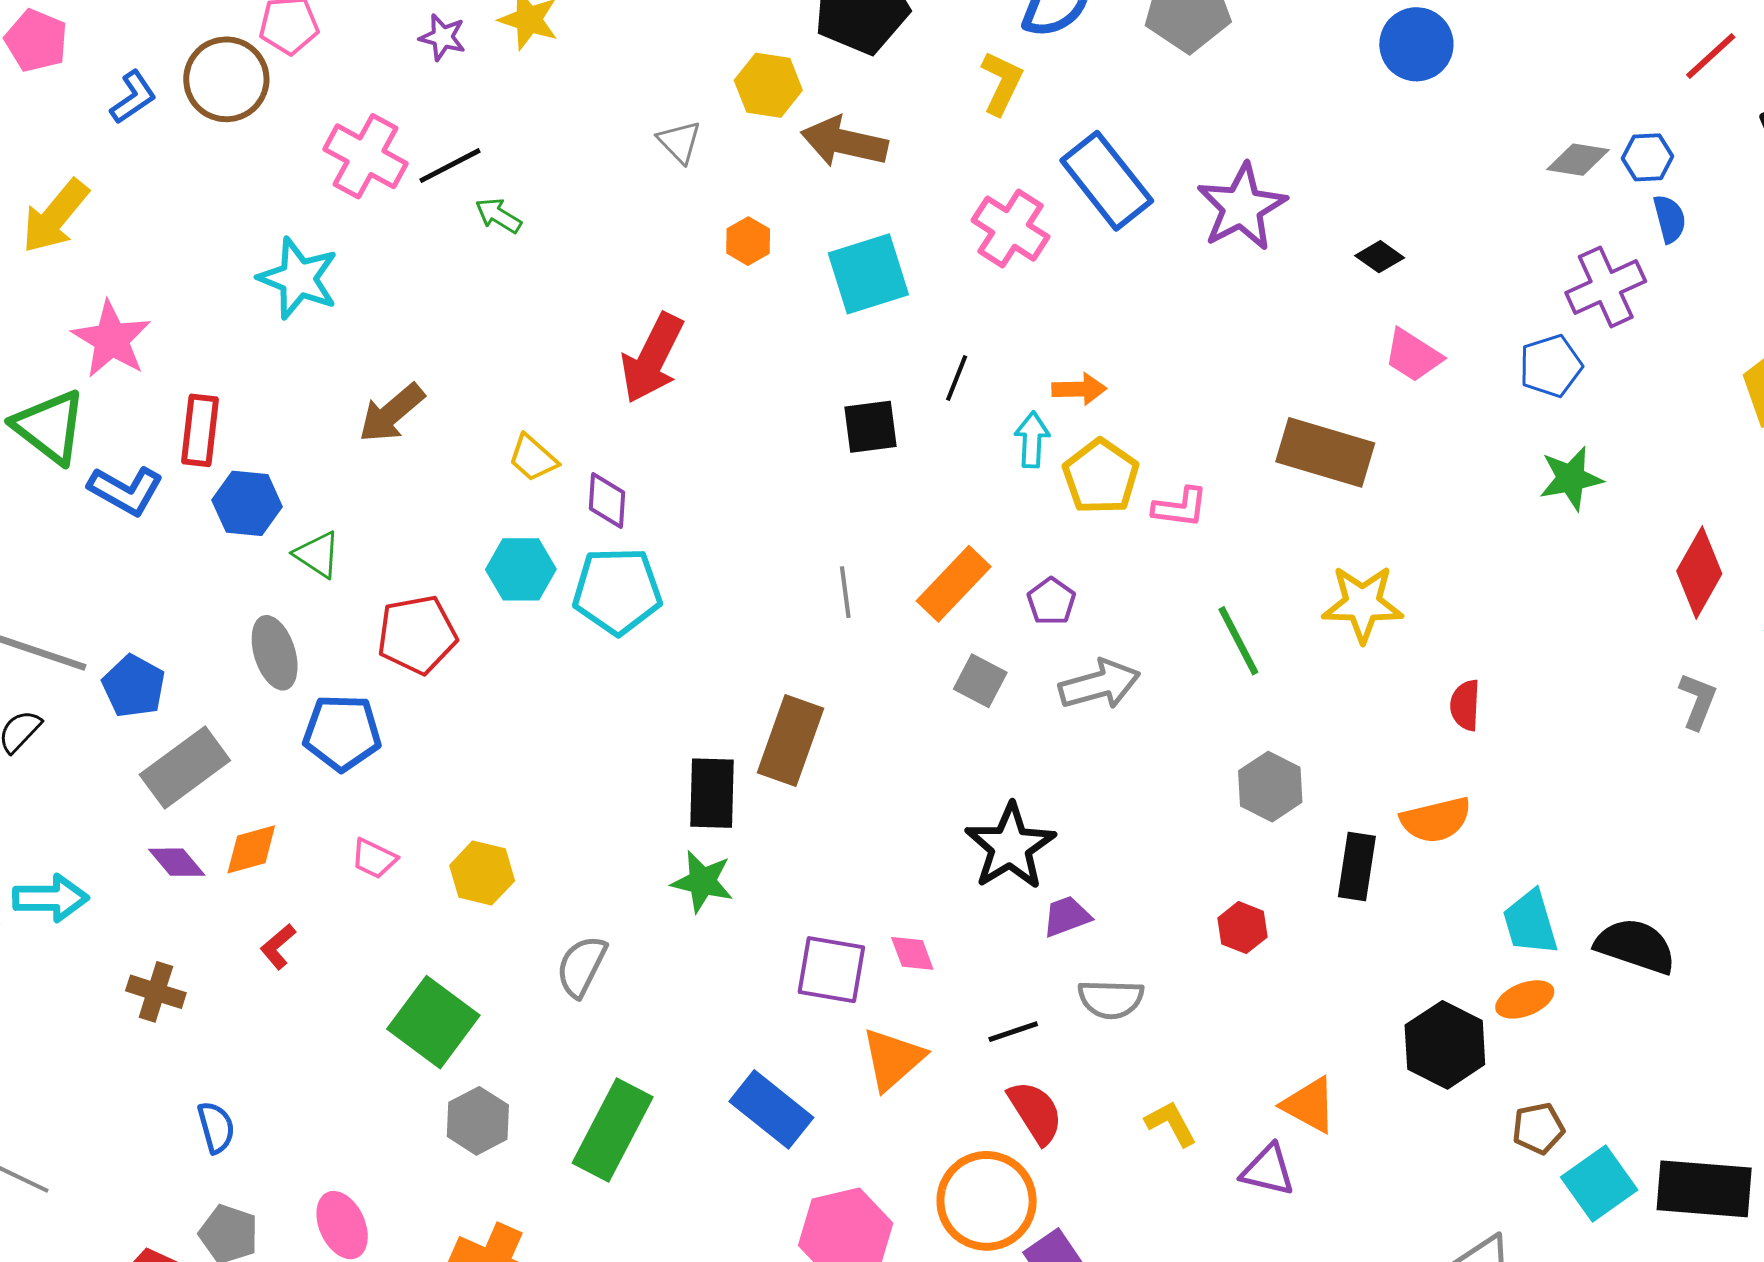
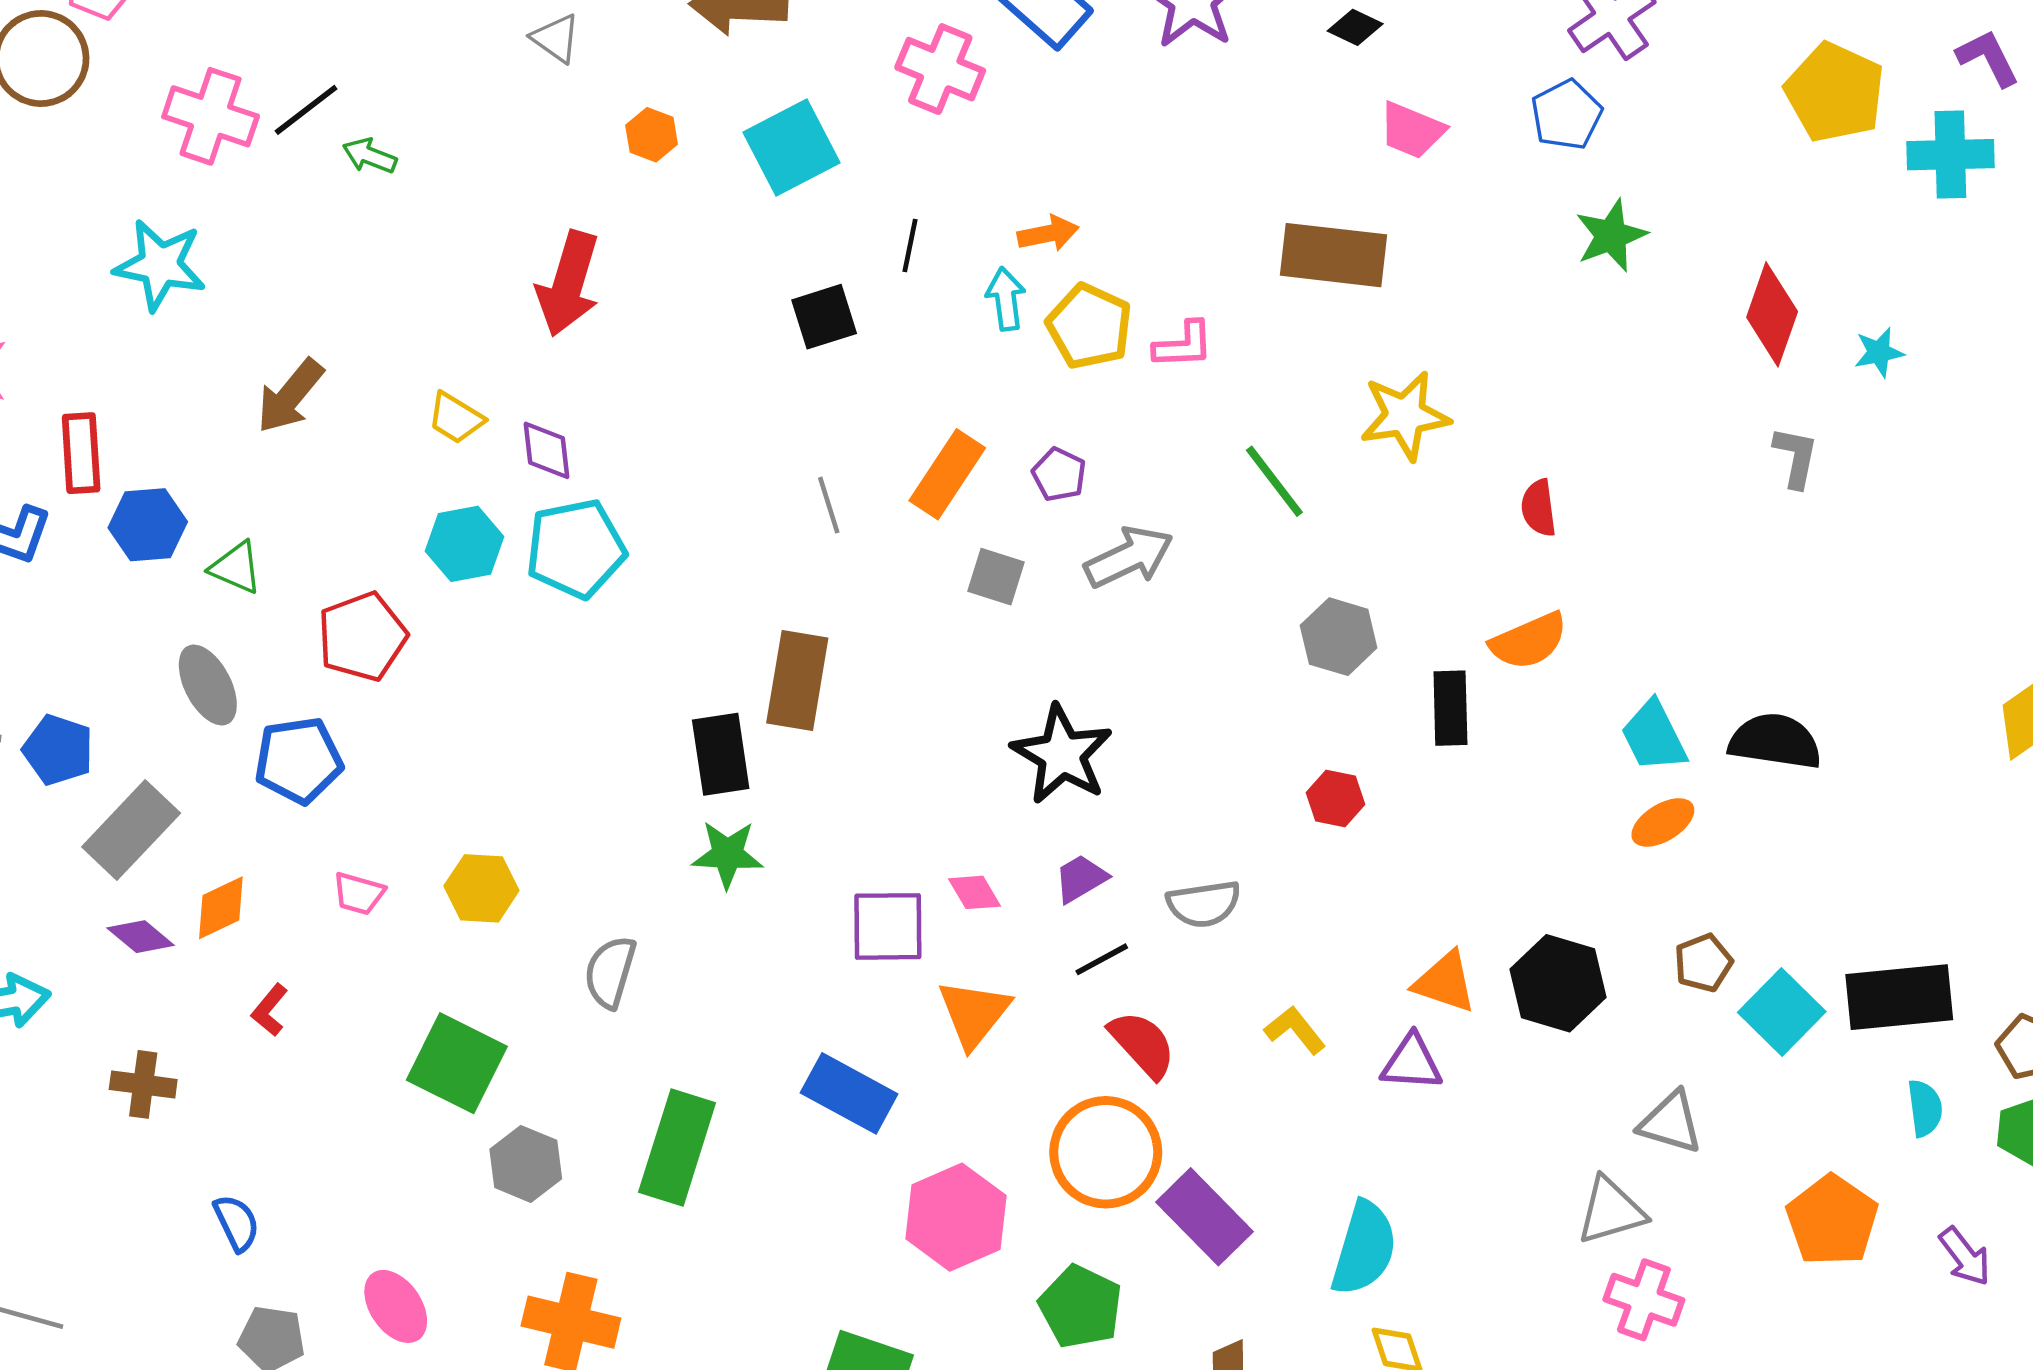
purple trapezoid: (1067, 916) -> (1081, 878), moved
black hexagon: (1445, 1045) -> (1558, 983), moved

